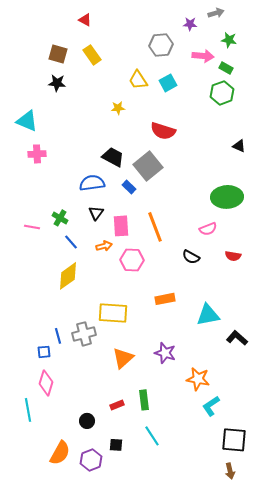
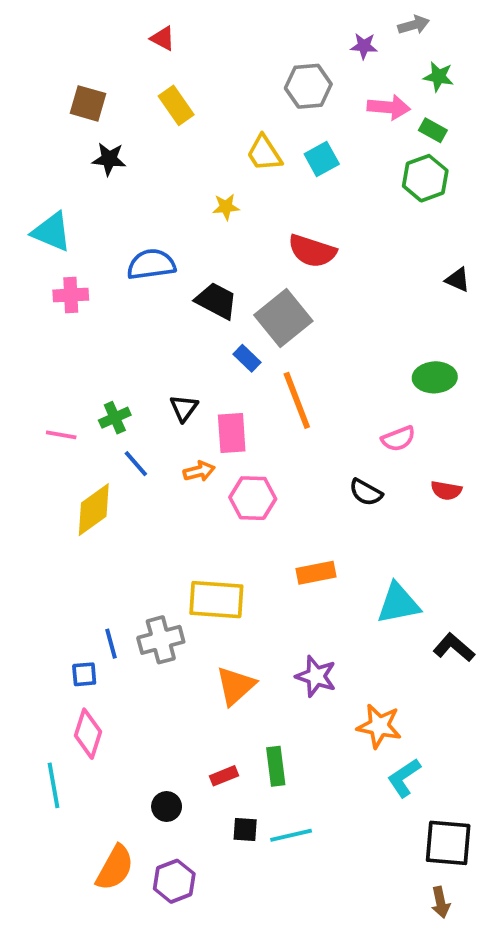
brown square: (58, 54) -> (88, 103), moved
blue semicircle: (92, 183) -> (151, 264), moved
green ellipse: (227, 197) -> (435, 377), size x0.7
green cross: (60, 218) -> (115, 418), turned 35
orange line: (155, 227) -> (297, 400), moved
yellow diamond: (68, 276) -> (94, 510), moved
cyan line: (152, 436) -> (291, 835), turned -70
black square: (116, 445) -> (245, 829), moved

